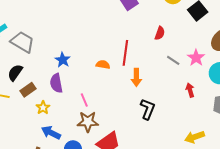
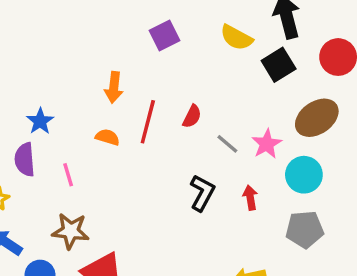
red semicircle: (160, 33) -> (192, 116), moved
orange arrow: (136, 77) -> (114, 87), moved
pink line: (84, 100) -> (68, 175), moved
black L-shape: (148, 109) -> (202, 193), moved

